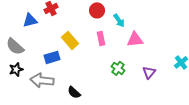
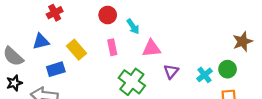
blue triangle: (30, 20) -> (41, 42), moved
green cross: (118, 68) -> (132, 82), size x1.6
purple triangle: (149, 72) -> (171, 71), moved

